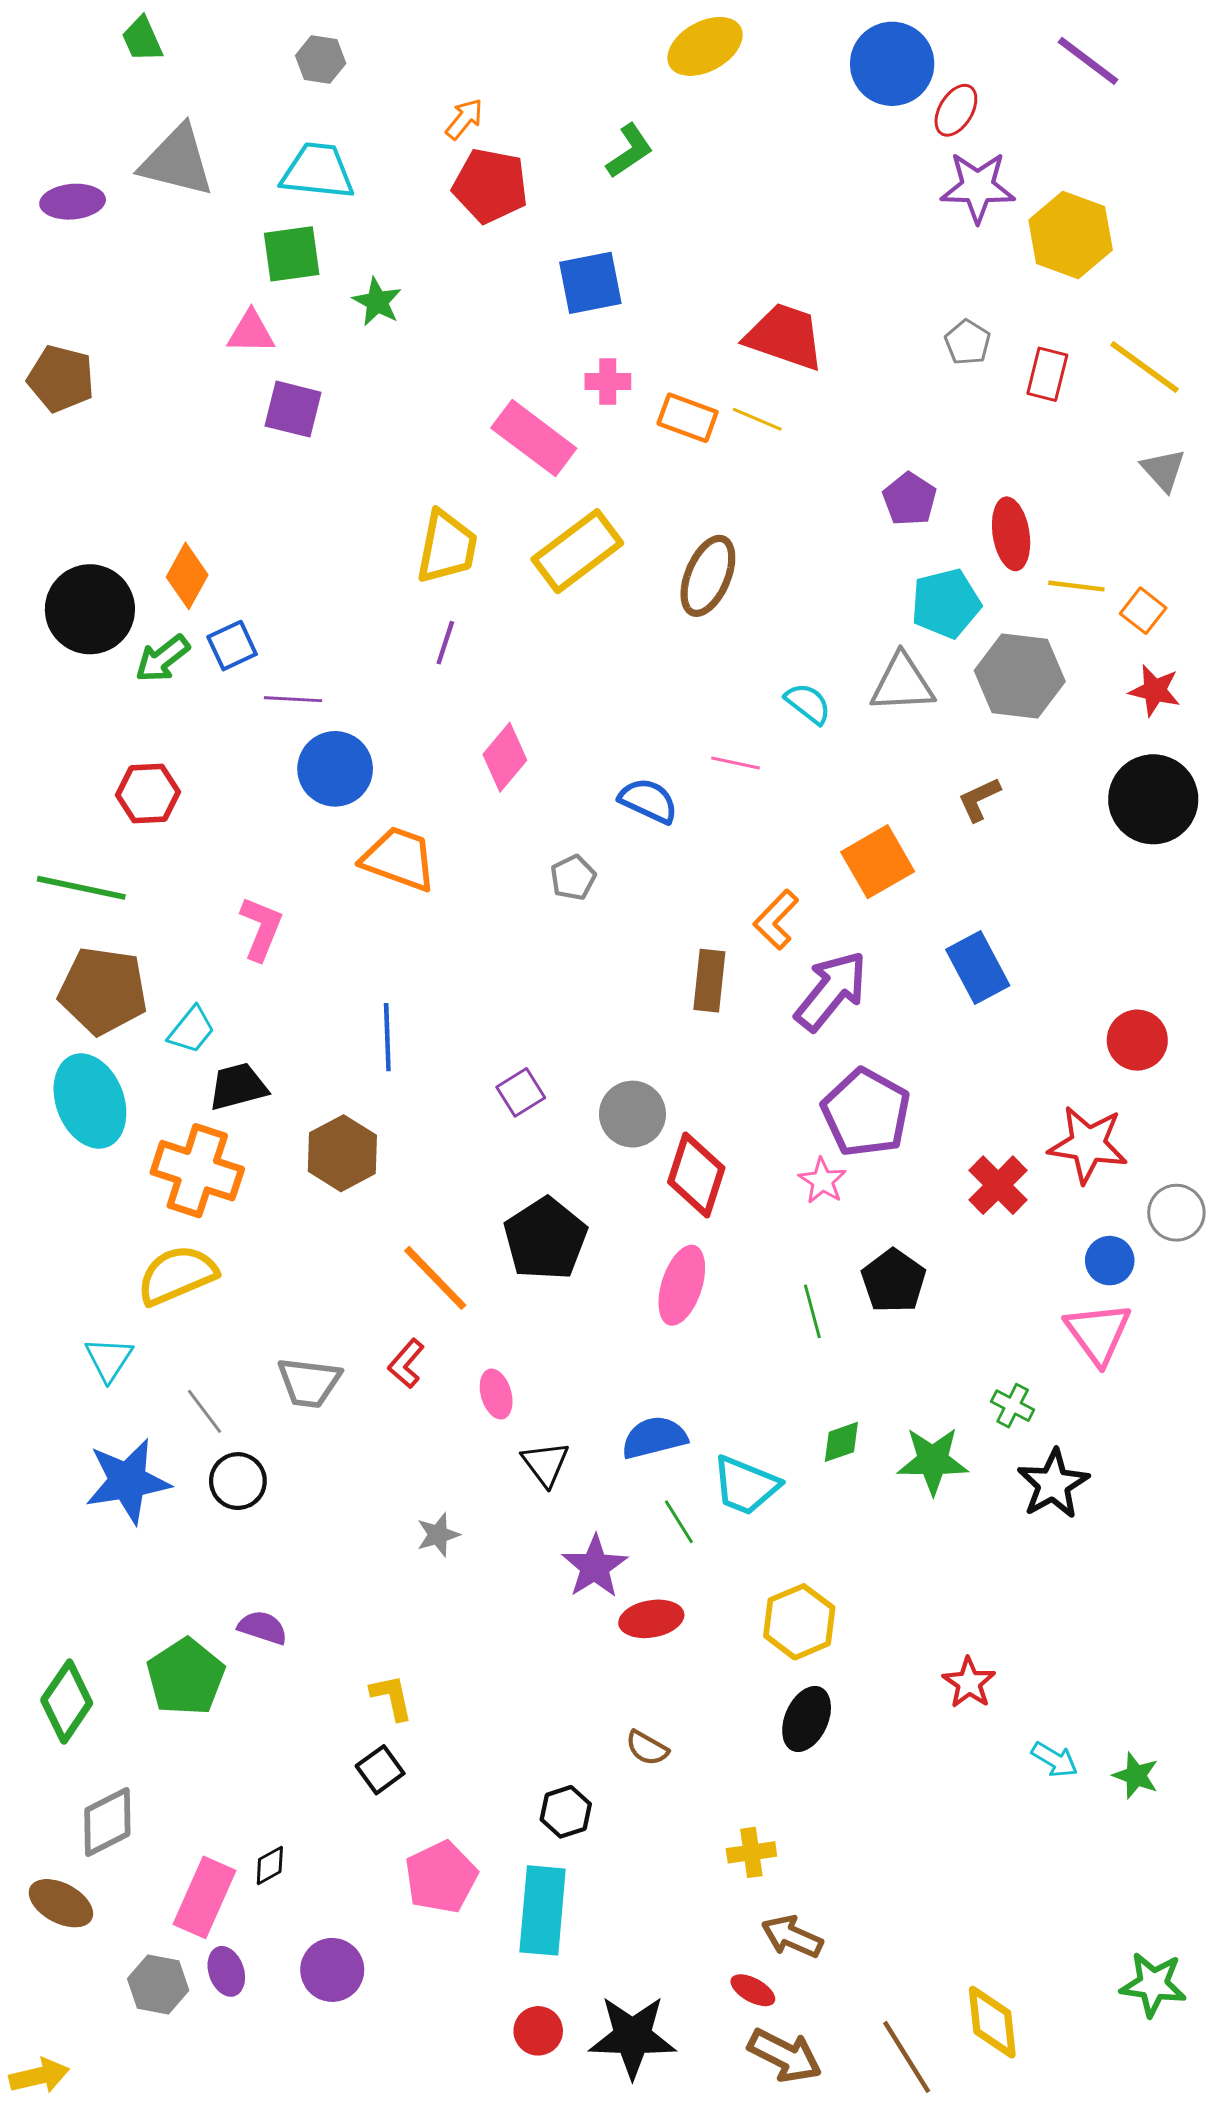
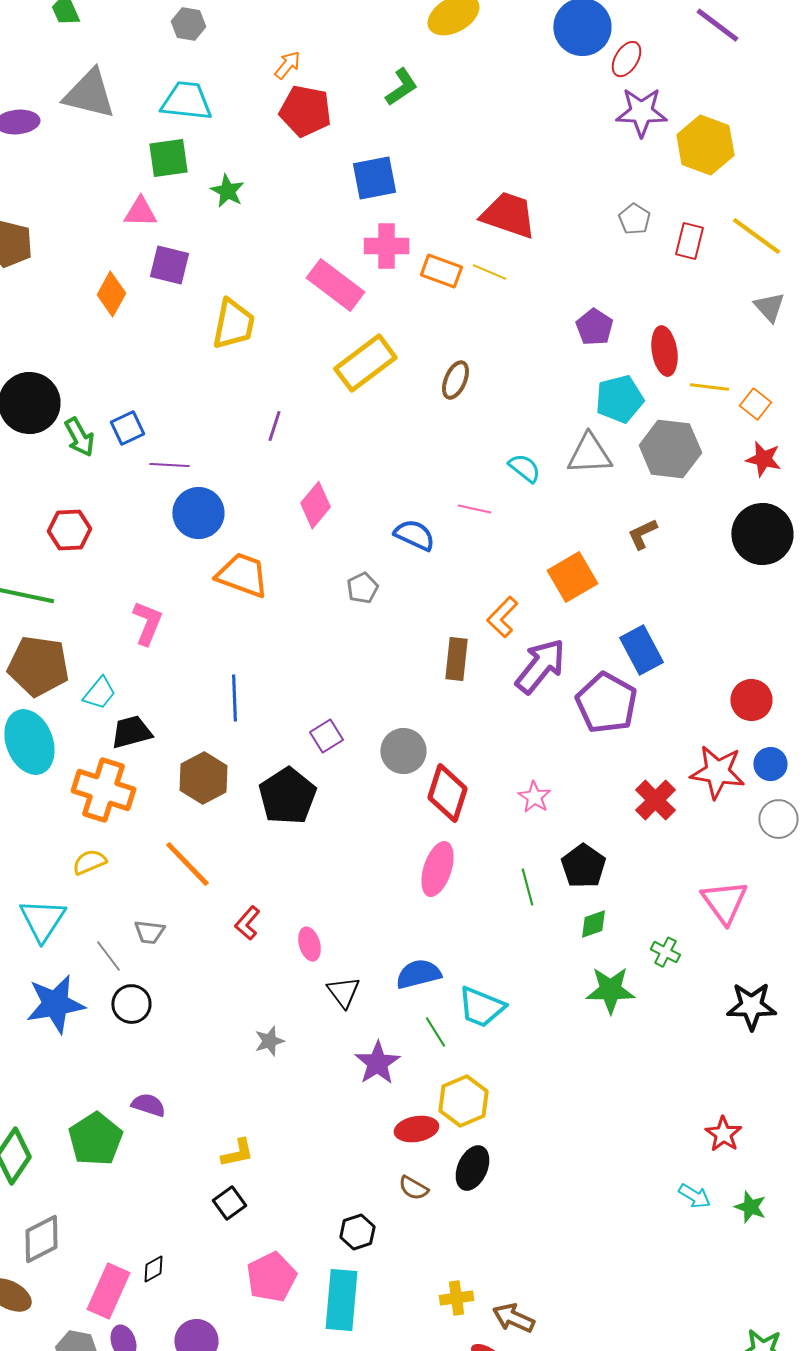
pink cross: (608, 382) -> (386, 246), size x1.4
yellow trapezoid: (447, 547) -> (233, 324), moved
orange diamond: (187, 576) -> (111, 294), moved
brown ellipse: (708, 576) -> (455, 380), size x0.7
green arrow: (162, 659) -> (79, 437), turned -81
purple pentagon: (866, 1113) -> (606, 703), moved
black pentagon: (545, 1239) -> (287, 796), moved
blue circle: (1110, 1261) -> (770, 764), moved
yellow semicircle: (177, 1275) -> (89, 862), size x0.6
orange line: (435, 1278) -> (187, 864), moved
cyan triangle: (109, 1359) -> (42, 920), size x1.4
gray trapezoid: (309, 1382) -> (149, 932), moved, size x0.7
green diamond: (841, 1442) -> (593, 924), moved
black star: (1053, 1484) -> (751, 1006), moved, turned 30
red ellipse: (651, 1619) -> (416, 1129), moved
yellow hexagon: (799, 1622) -> (463, 1101), moved
red star: (969, 1683) -> (723, 1134), moved
yellow L-shape: (392, 1697) -> (237, 1153), turned 90
black ellipse: (807, 1719) -> (472, 1168), moved
yellow cross: (751, 1852) -> (456, 1298), moved

